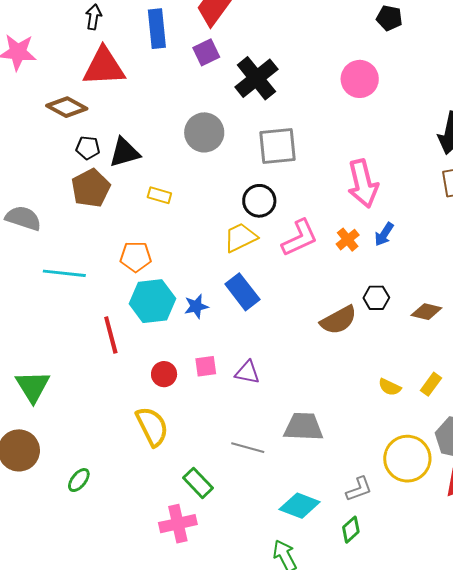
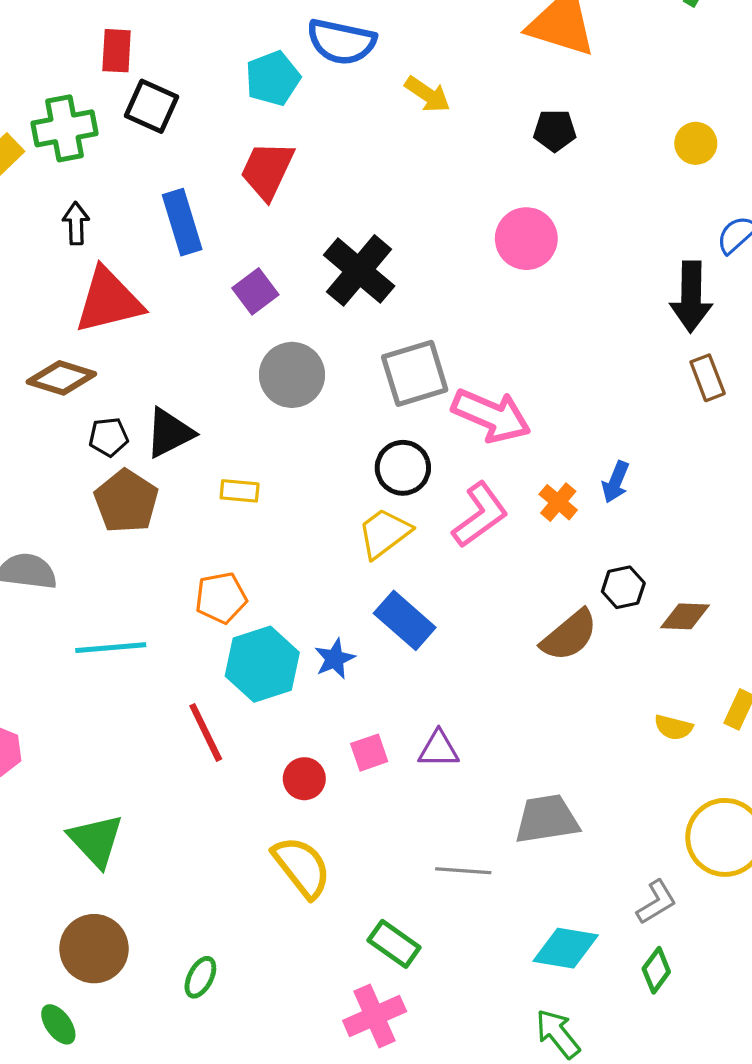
purple square: (206, 52) -> (255, 291), moved
pink arrow: (363, 183) -> (491, 416), moved, turned -42
brown diamond: (426, 312) -> (685, 616), moved

